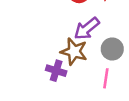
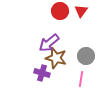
purple arrow: (87, 29) -> (49, 43), moved

